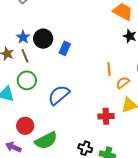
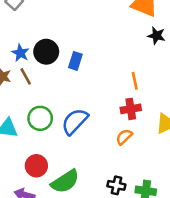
green circle: (27, 80) -> (40, 118), moved
orange semicircle: (123, 83) -> (124, 137), moved
red cross: (106, 116) -> (131, 109), moved

